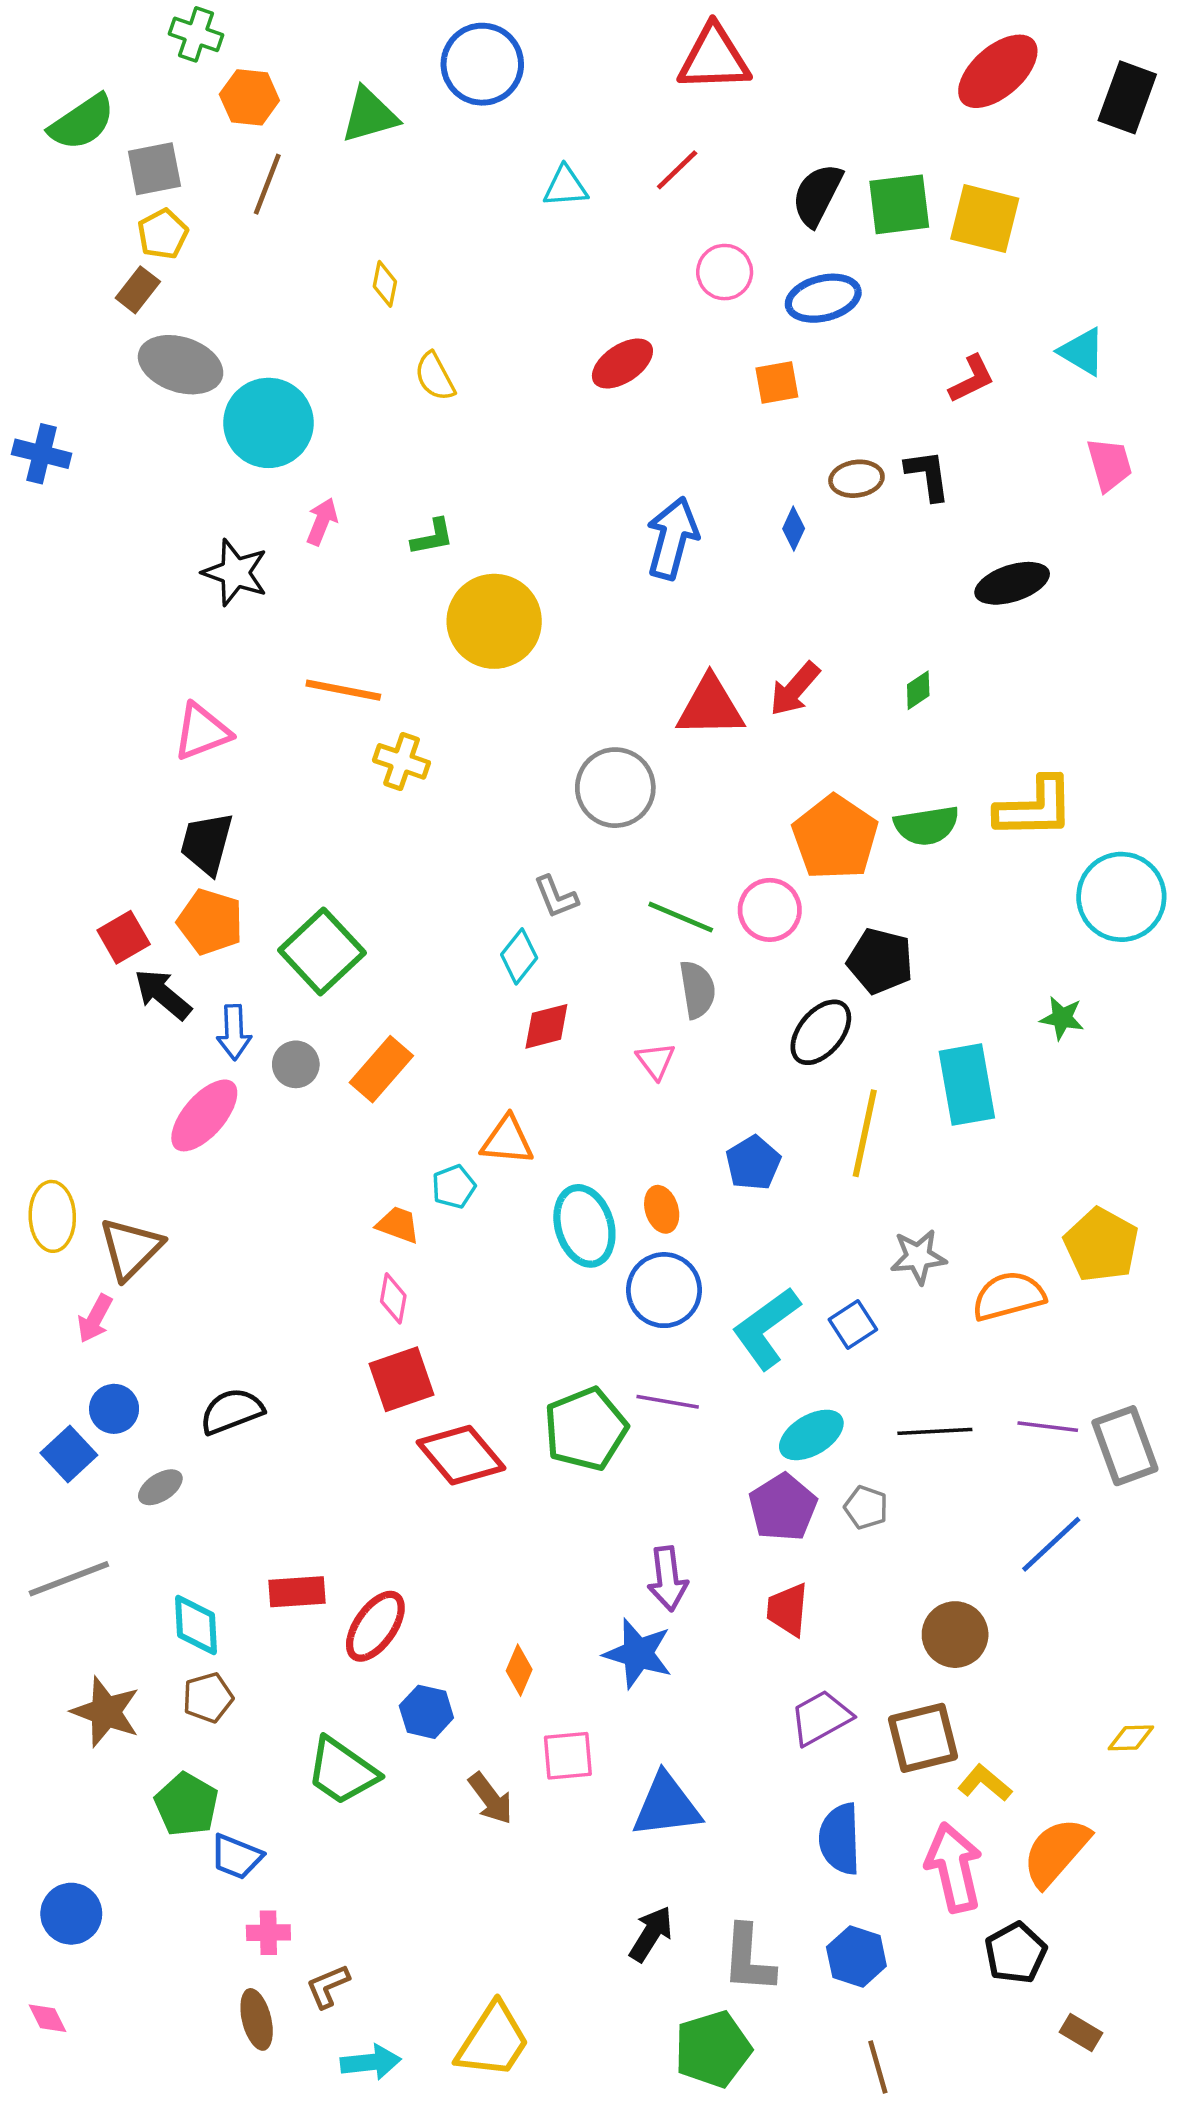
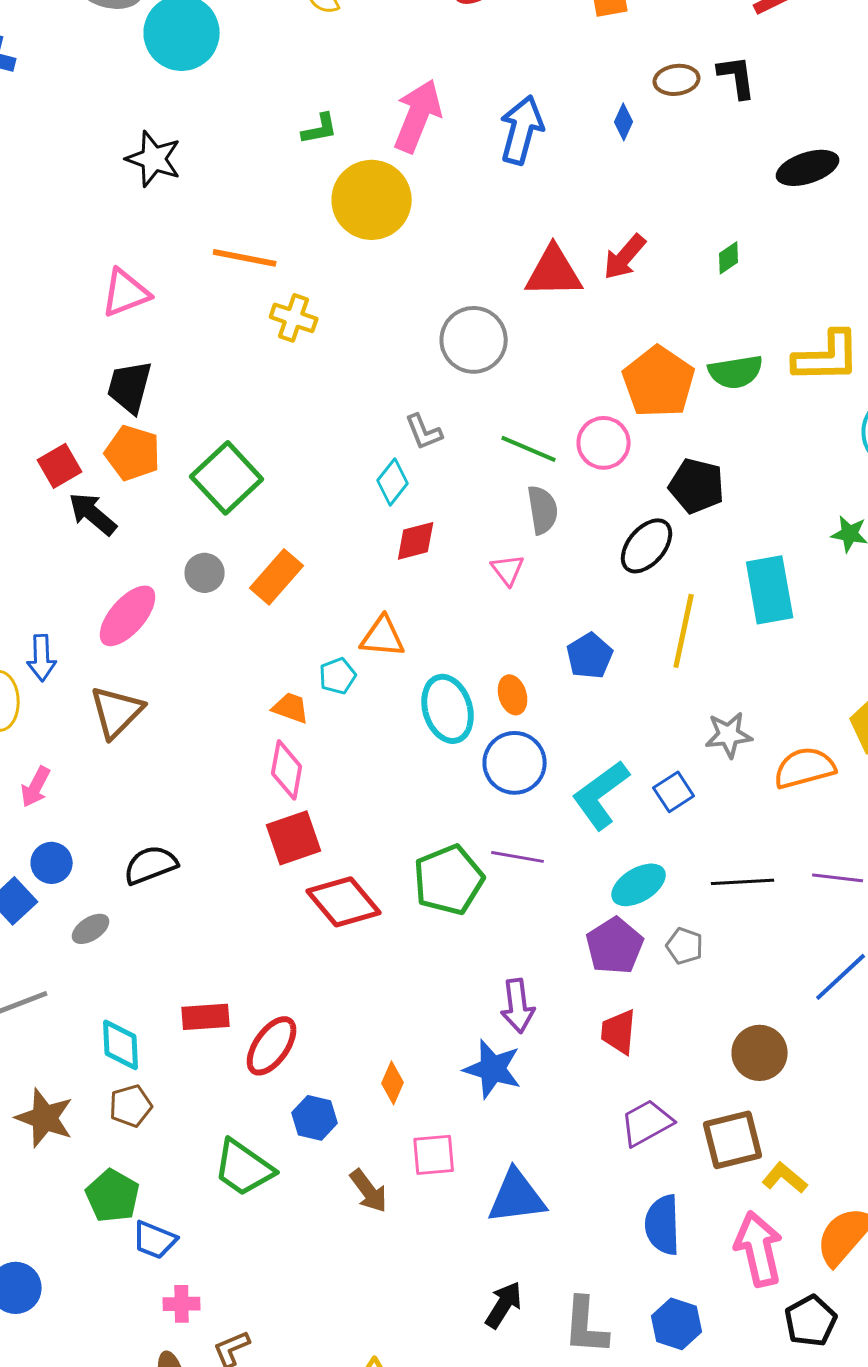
pink arrow: (322, 521) -> (418, 116), moved, size x1.8
blue arrow: (234, 1032) -> (42, 658), moved
brown triangle: (131, 1248) -> (117, 712), moved
pink diamond: (393, 1298) -> (287, 770), size x1.4

